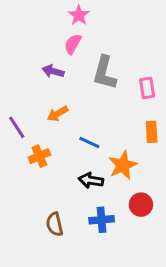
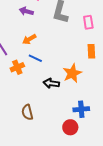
blue line: (89, 142) -> (35, 58), moved
red circle: (141, 205) -> (70, 127), moved
blue cross: (102, 220) -> (81, 109), moved

